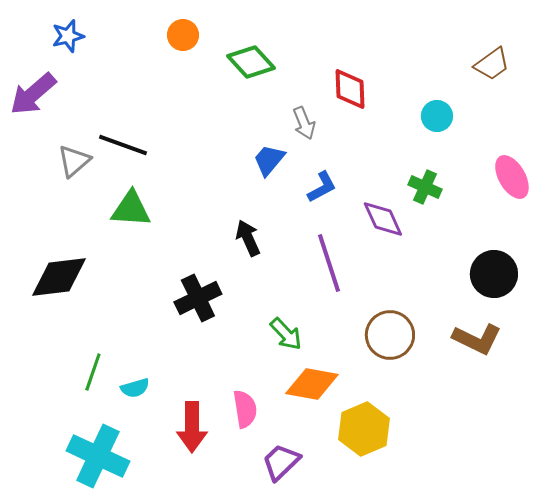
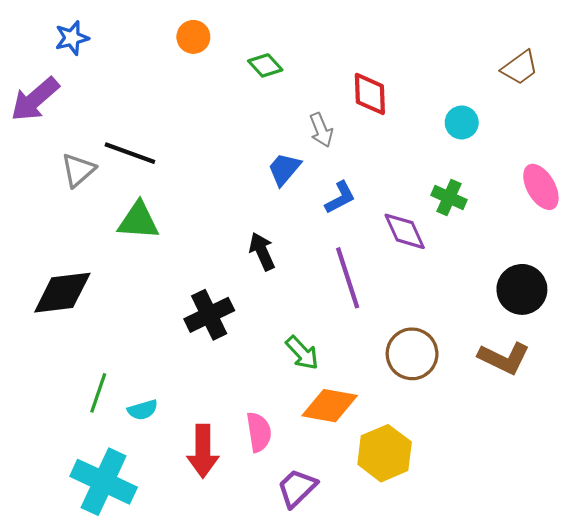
green diamond: (251, 62) -> (265, 65), size x0.7

